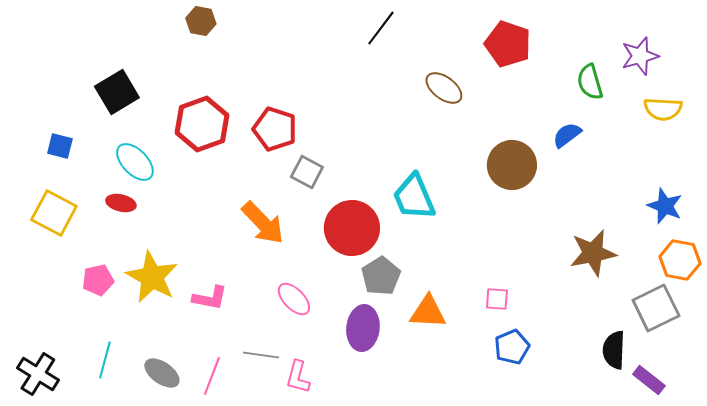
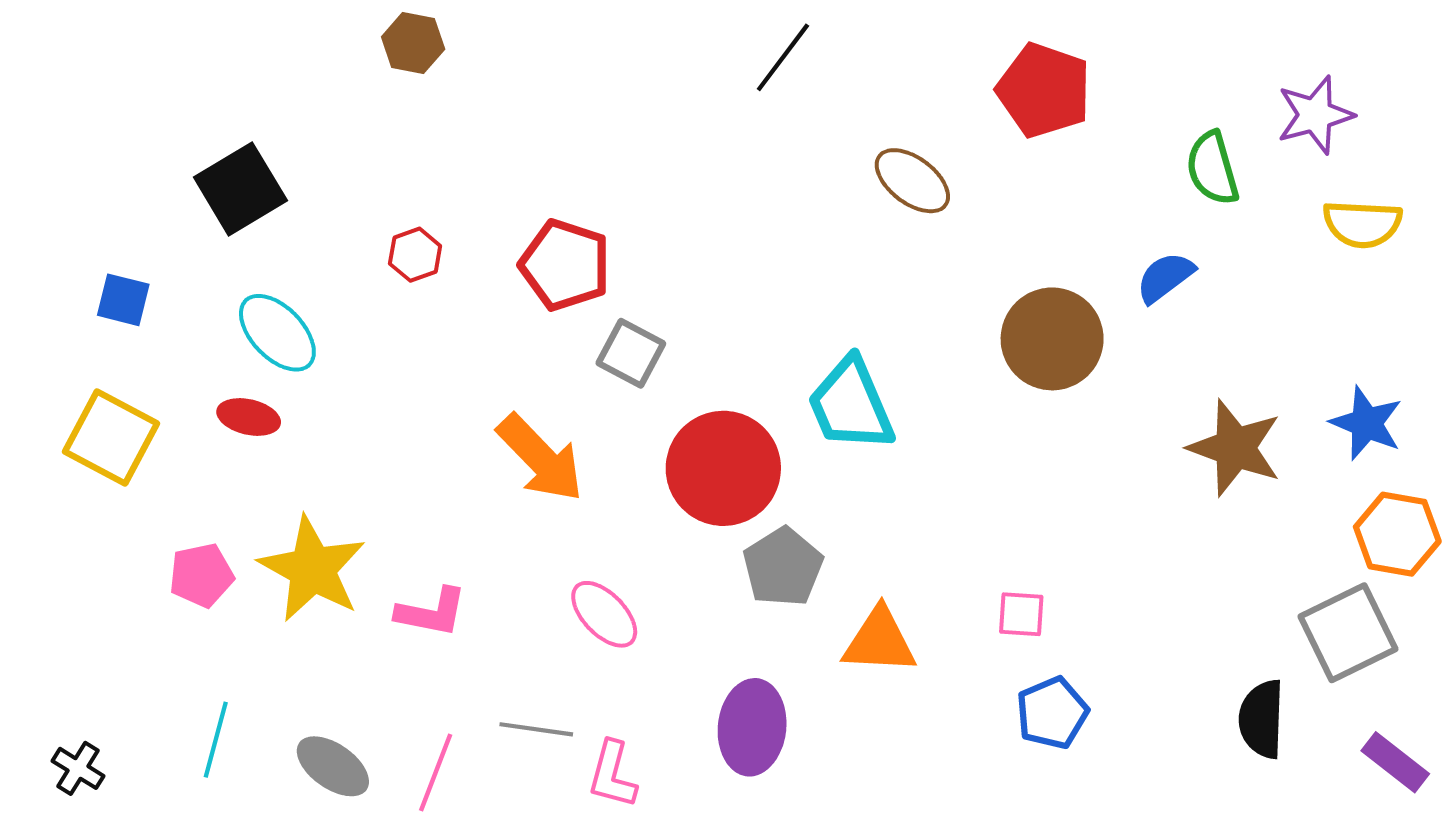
red hexagon: (202, 124) -> (415, 255), size x0.5
brown star: (593, 253) -> (1235, 448), moved, turned 30
purple ellipse: (363, 328) -> (752, 727), moved
black cross: (38, 374) -> (78, 768), size x0.6
purple rectangle: (649, 380) -> (1395, 762), moved

